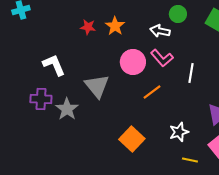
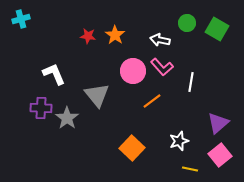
green circle: (178, 14) -> (187, 23), moved

